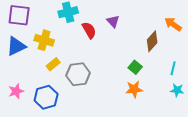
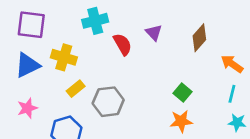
orange arrow: (173, 24) -> (232, 64), moved
brown diamond: (152, 41) -> (199, 38), moved
pink star: (16, 91) -> (27, 108), moved

